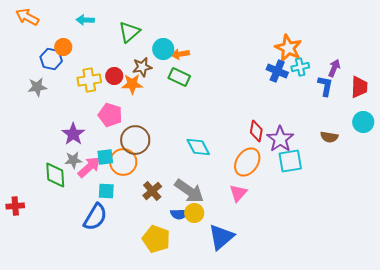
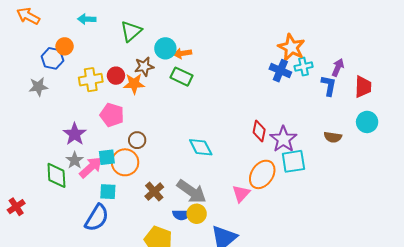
brown circle: (135, 140) -> (137, 140), size x0.6
gray star: (73, 160) -> (75, 160), turned -30
orange ellipse: (247, 162) -> (262, 174), moved
red cross: (15, 206) -> (16, 207), turned -30

